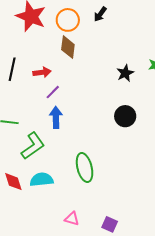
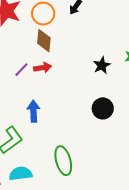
red arrow: (42, 72) -> (43, 68), moved
purple line: (53, 92) -> (21, 70), moved

